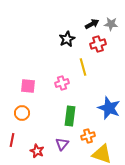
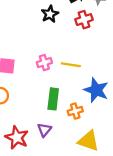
yellow line: (83, 67) -> (71, 65), moved, turned -66
orange cross: (88, 136) -> (75, 111), moved
red star: (37, 151) -> (17, 138), size x1.5

